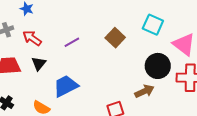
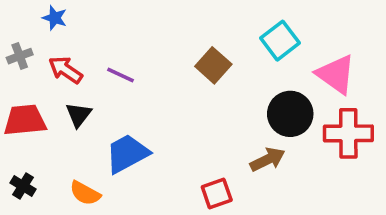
cyan square: (153, 25) -> (280, 41), turned 30
purple line: (72, 42) -> (121, 75), moved, turned 56

